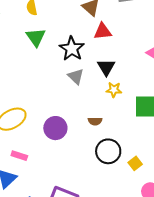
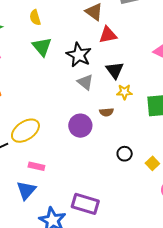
brown semicircle: (95, 121) -> (107, 112), moved
purple circle: (55, 128) -> (80, 126), moved
black circle: (108, 151) -> (125, 154), size x0.6

